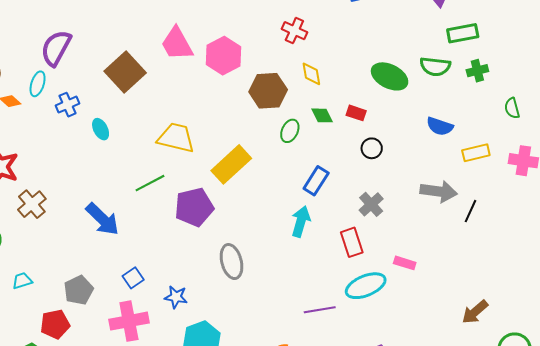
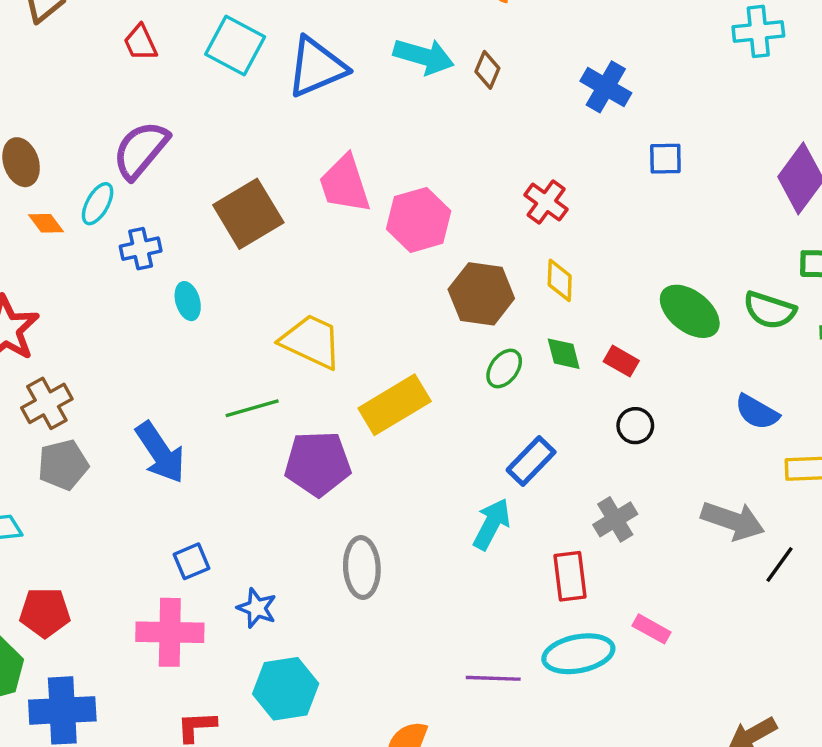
gray pentagon: (79, 290) -> (63, 465), moved

